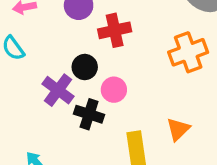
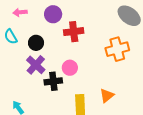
black circle: (85, 67) -> (36, 43), moved
black cross: (89, 114) -> (53, 81), turned -30

